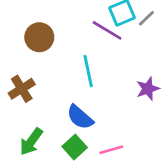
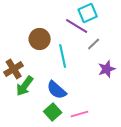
gray line: (146, 18) -> (94, 44), moved
brown circle: (39, 37) -> (40, 39), moved
green arrow: (31, 142) -> (25, 86), moved

